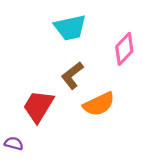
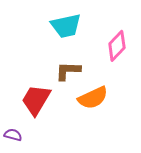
brown L-shape: (72, 75) -> (68, 71), turned 40

